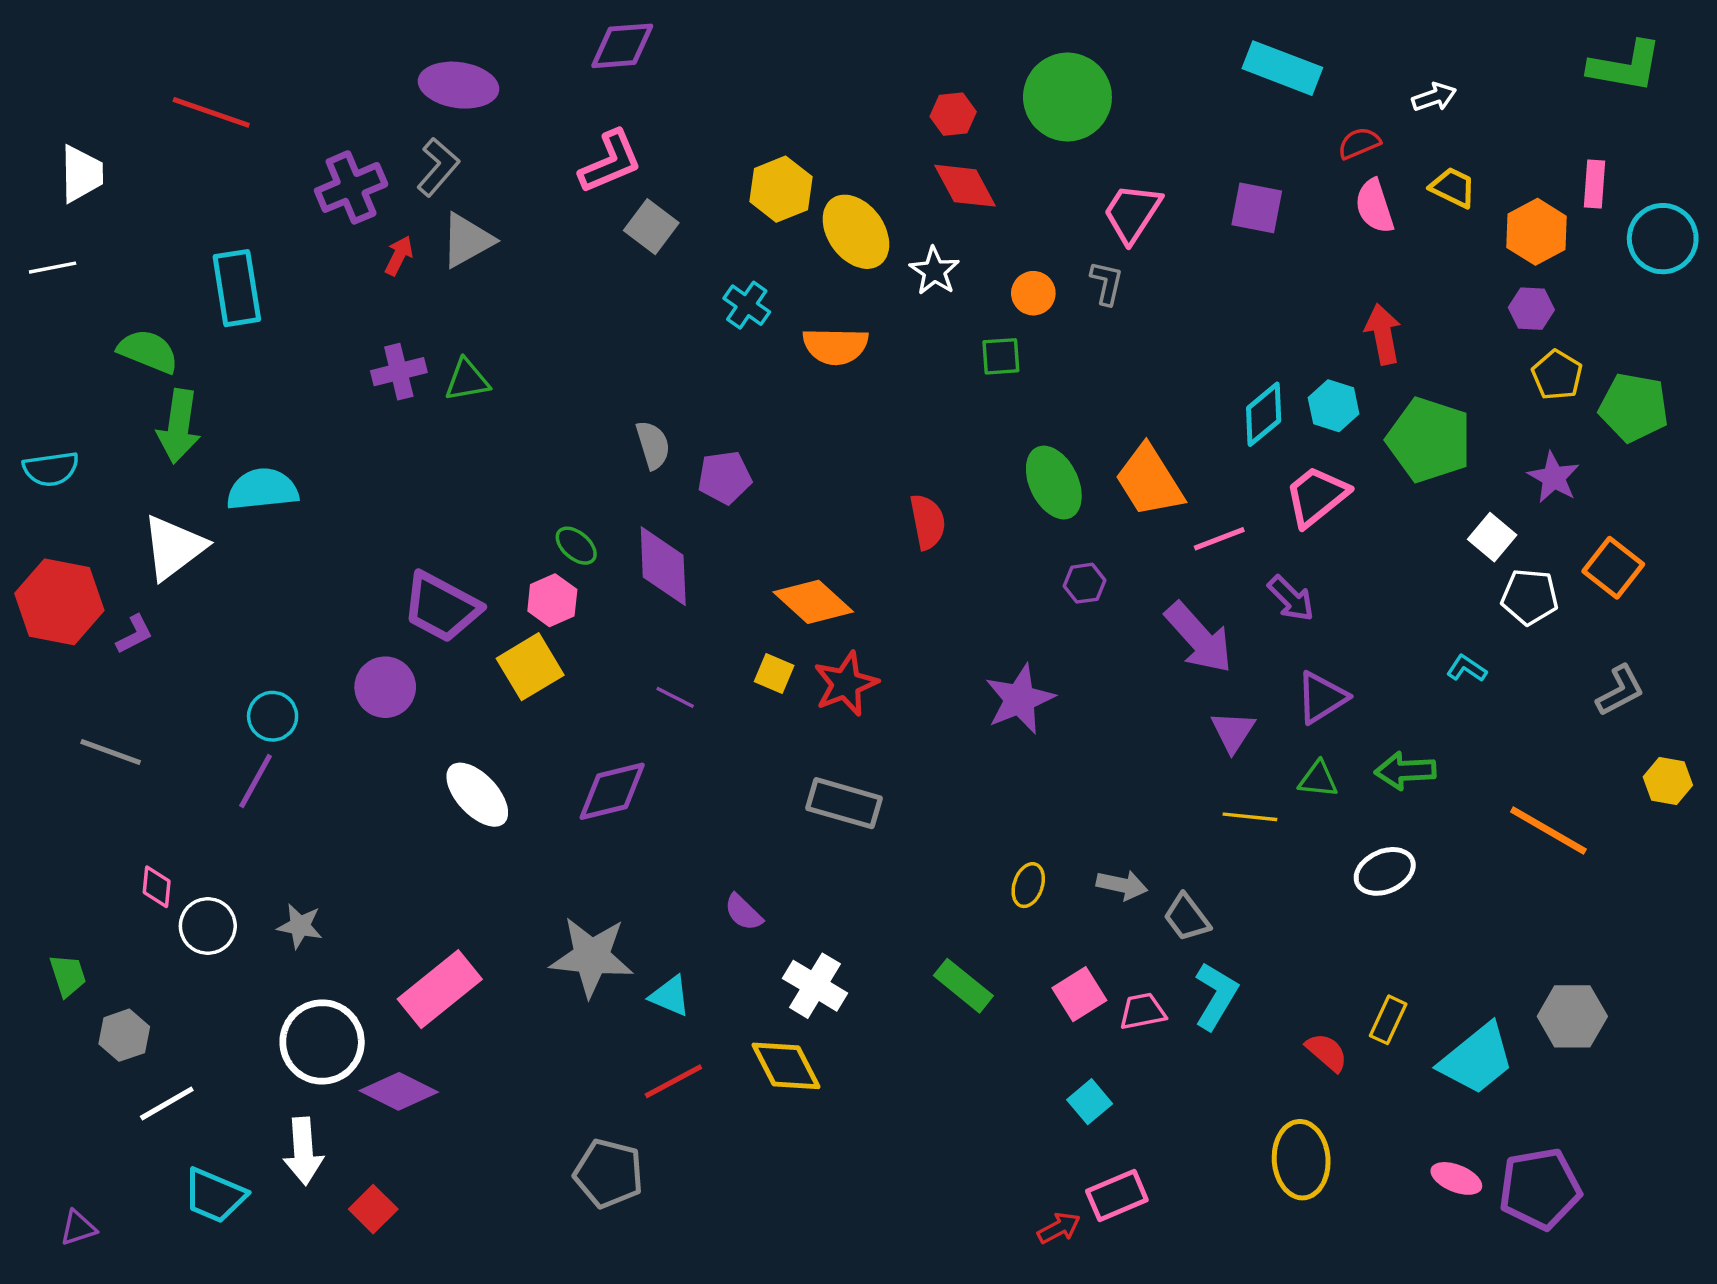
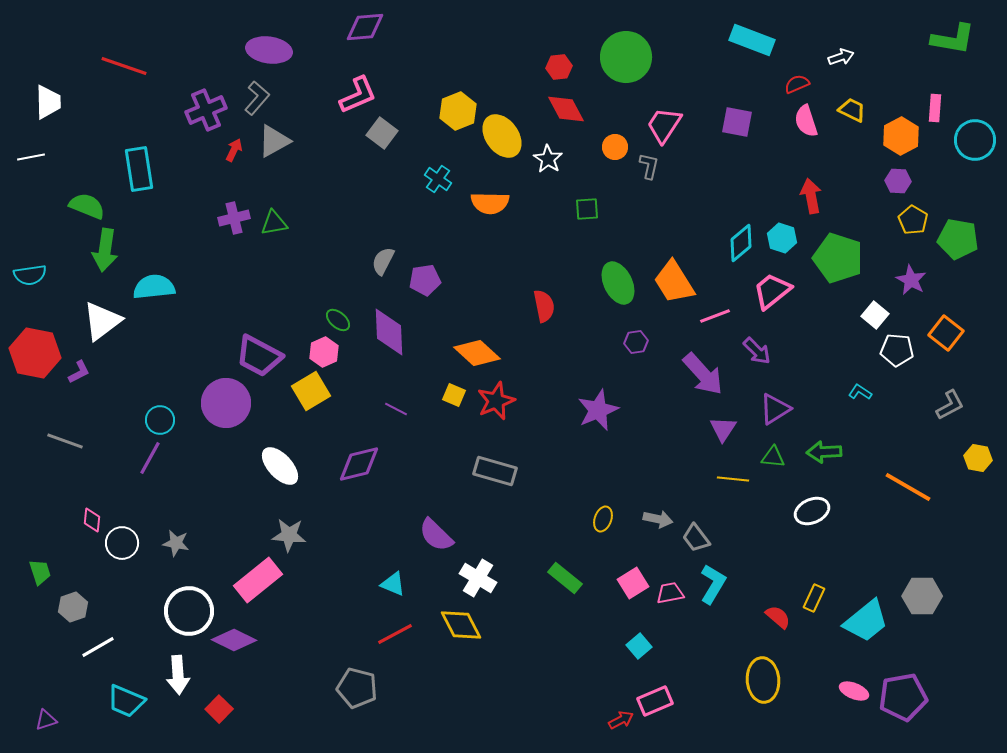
orange circle: (1033, 293) -> (615, 147), moved
gray semicircle: (653, 445) -> (383, 261), turned -136
purple circle: (385, 687) -> (226, 403), size x1.4
purple semicircle: (743, 912) -> (436, 535), size x1.5
gray star: (592, 957) -> (289, 535), moved, size x0.7

